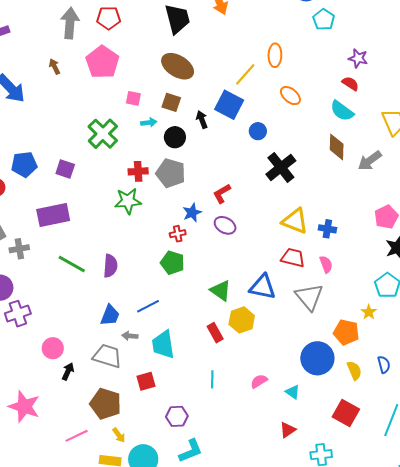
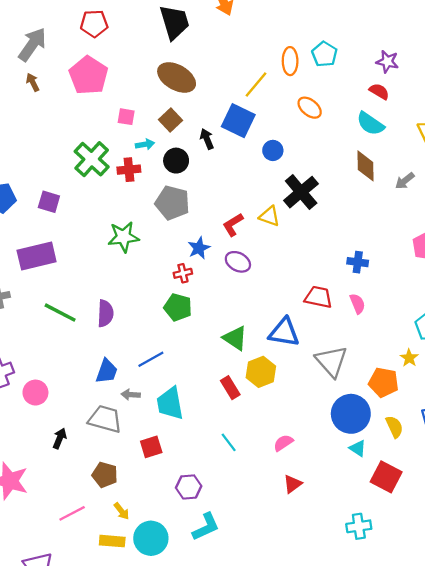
cyan pentagon: (324, 19) -> (324, 54), moved
gray arrow: (70, 23) -> (32, 44), moved, turned 32
brown square: (171, 102) -> (171, 120), turned 30
gray arrow: (370, 161) -> (405, 181), size x0.7
red cross: (138, 171) -> (129, 170), moved
yellow triangle: (295, 221) -> (269, 216), moved, size x0.7
gray triangle: (309, 297) -> (331, 361), moved
pink circle: (53, 348) -> (35, 393), moved
cyan line: (212, 379) -> (229, 442), turned -36
cyan triangle: (293, 392) -> (358, 448), moved
brown pentagon: (106, 404) -> (105, 475), size x0.7
red triangle: (288, 430) -> (292, 484), moved

